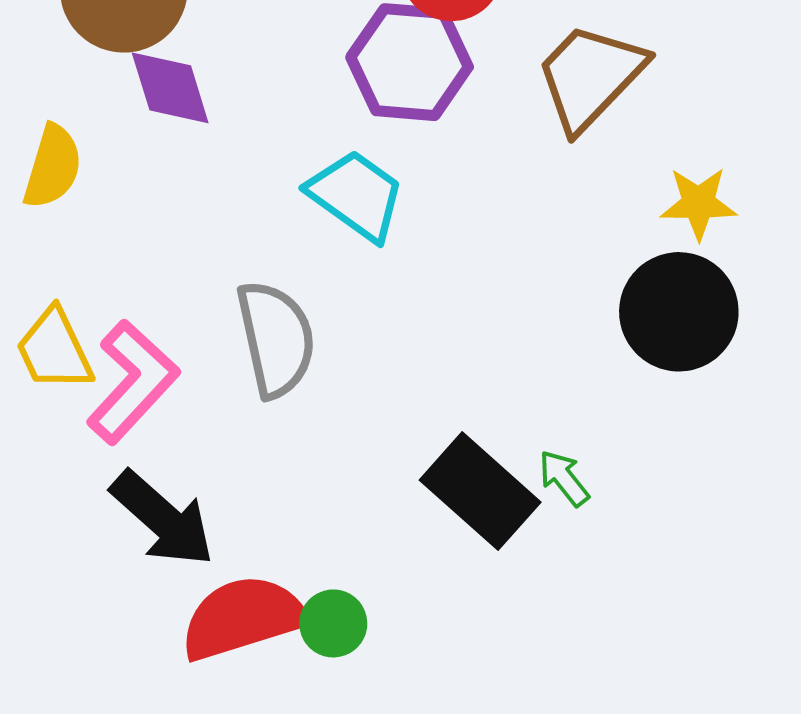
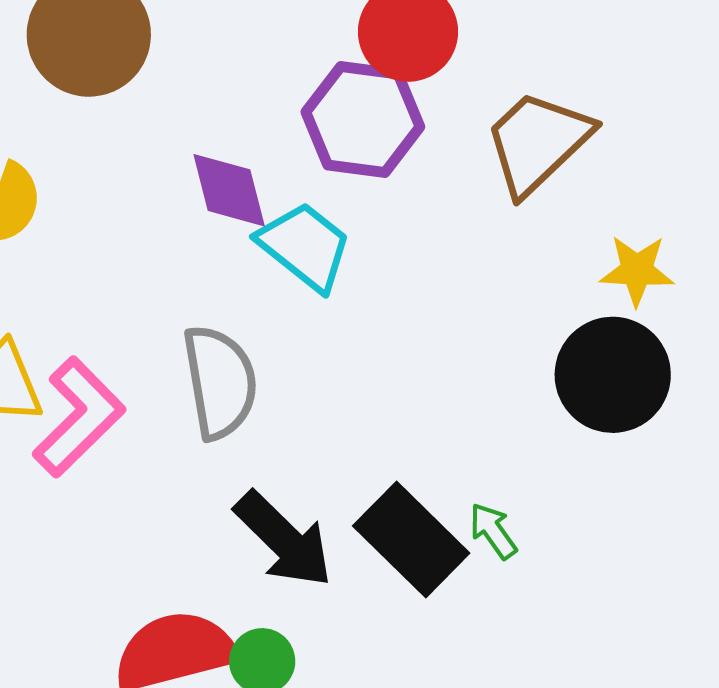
purple diamond: (170, 88) -> (229, 190), moved
black arrow: (163, 519) -> (284, 540), moved

